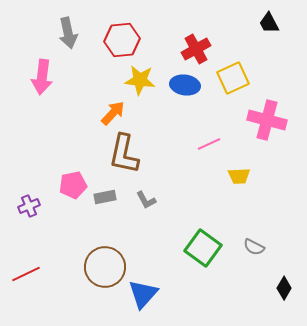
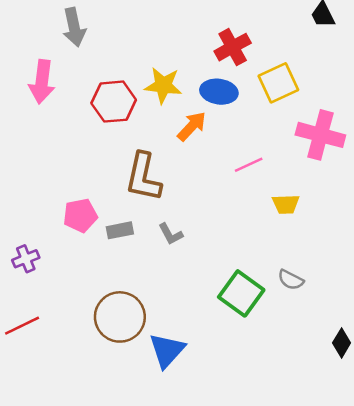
red hexagon: (122, 40) -> (114, 102), moved
orange arrow: (113, 113) -> (192, 126), moved
purple cross: (29, 206) -> (26, 259), moved
gray semicircle: (254, 247) -> (291, 280), moved

